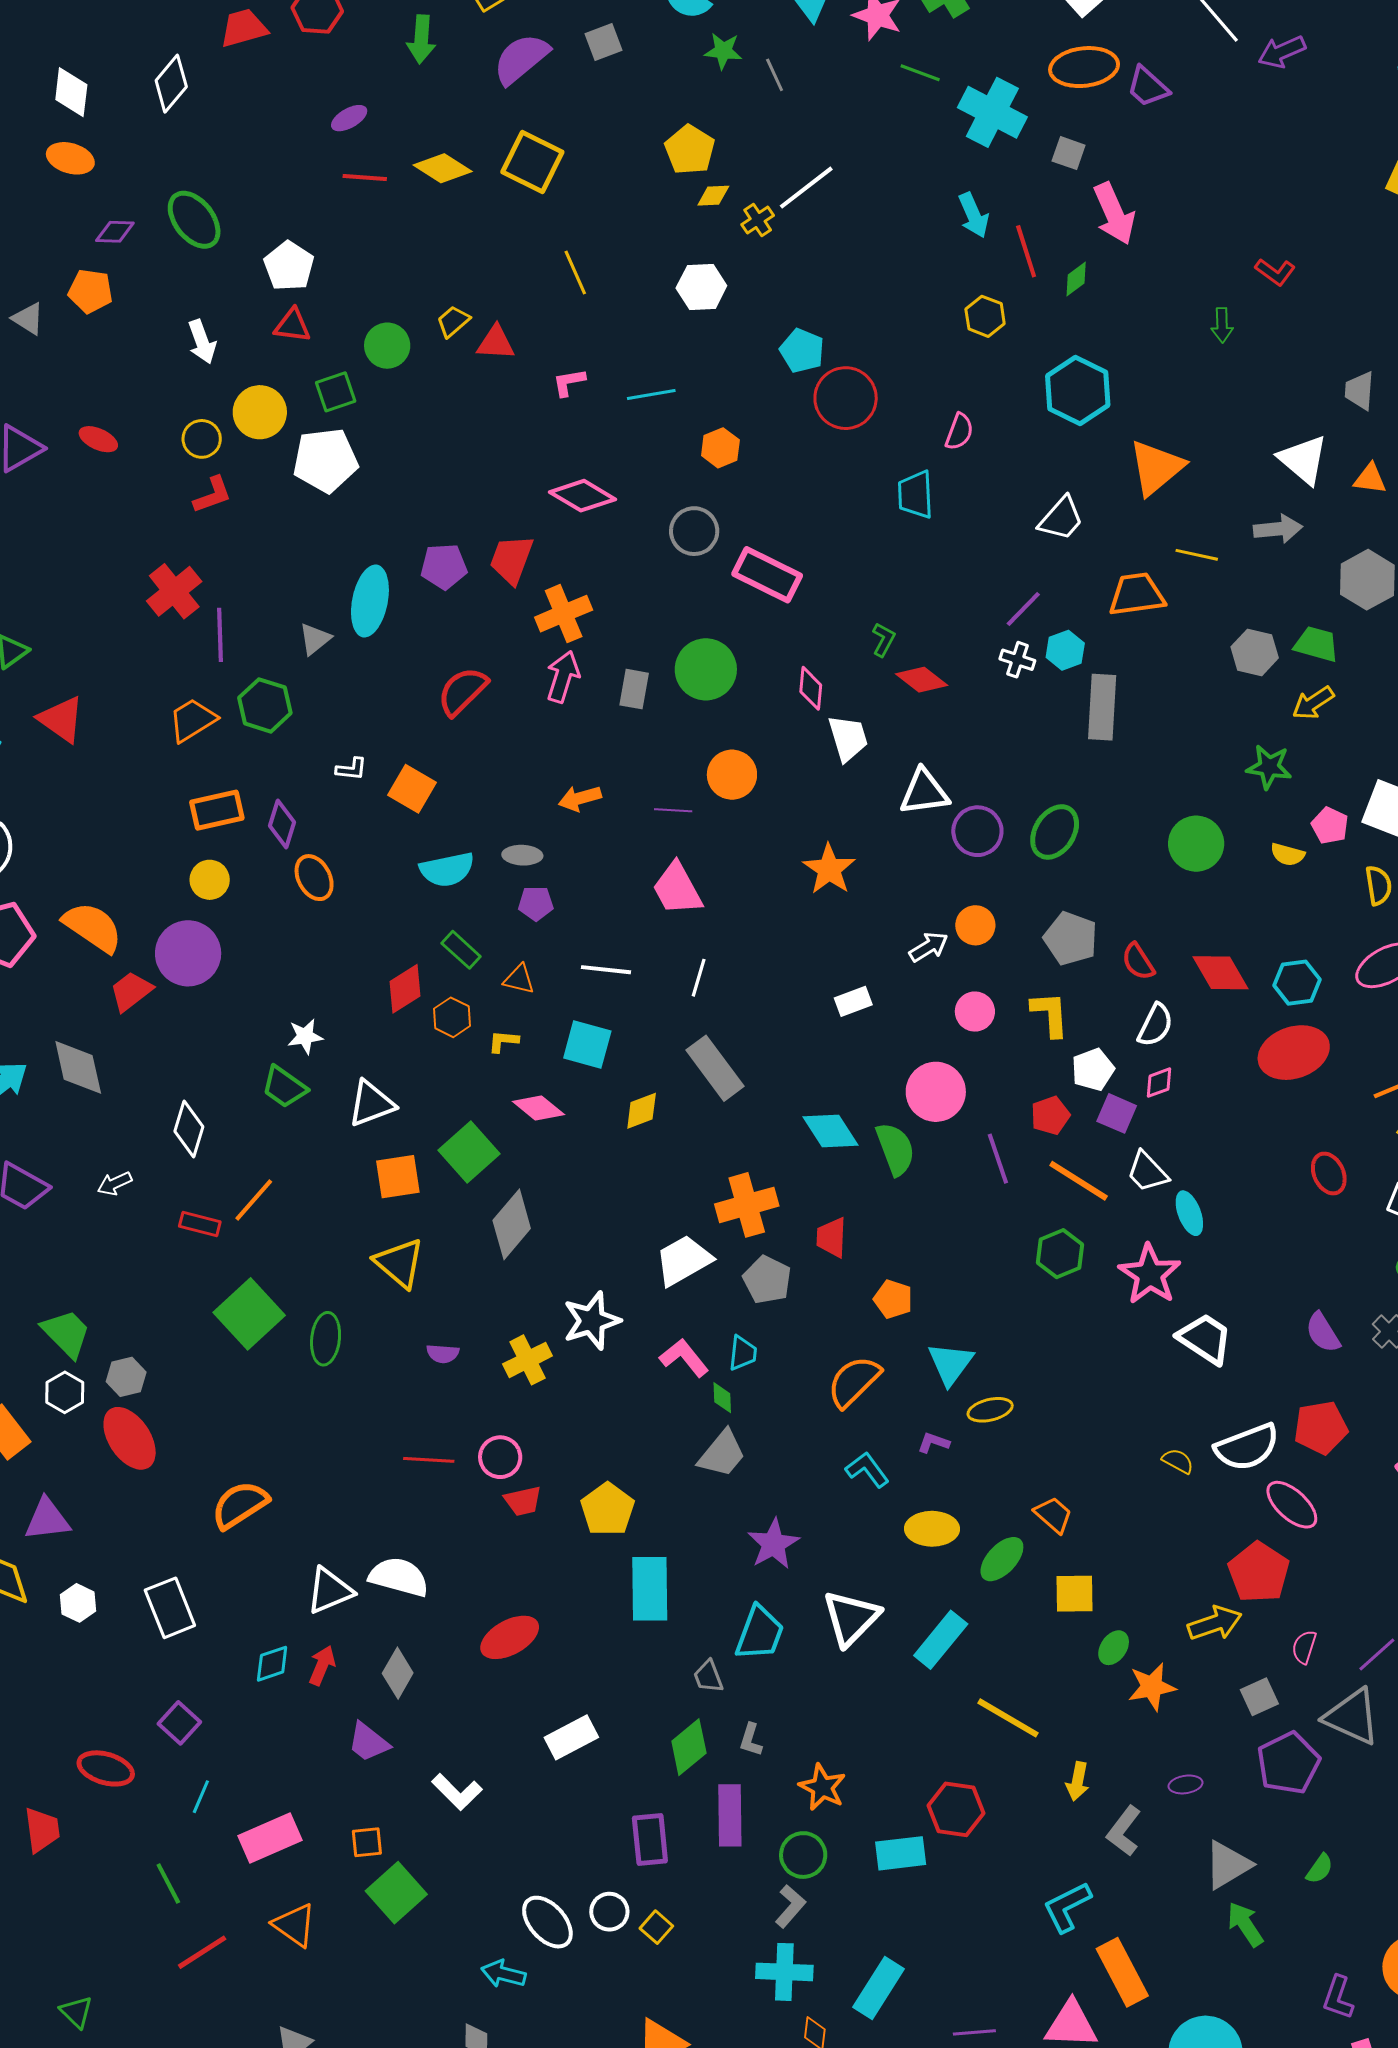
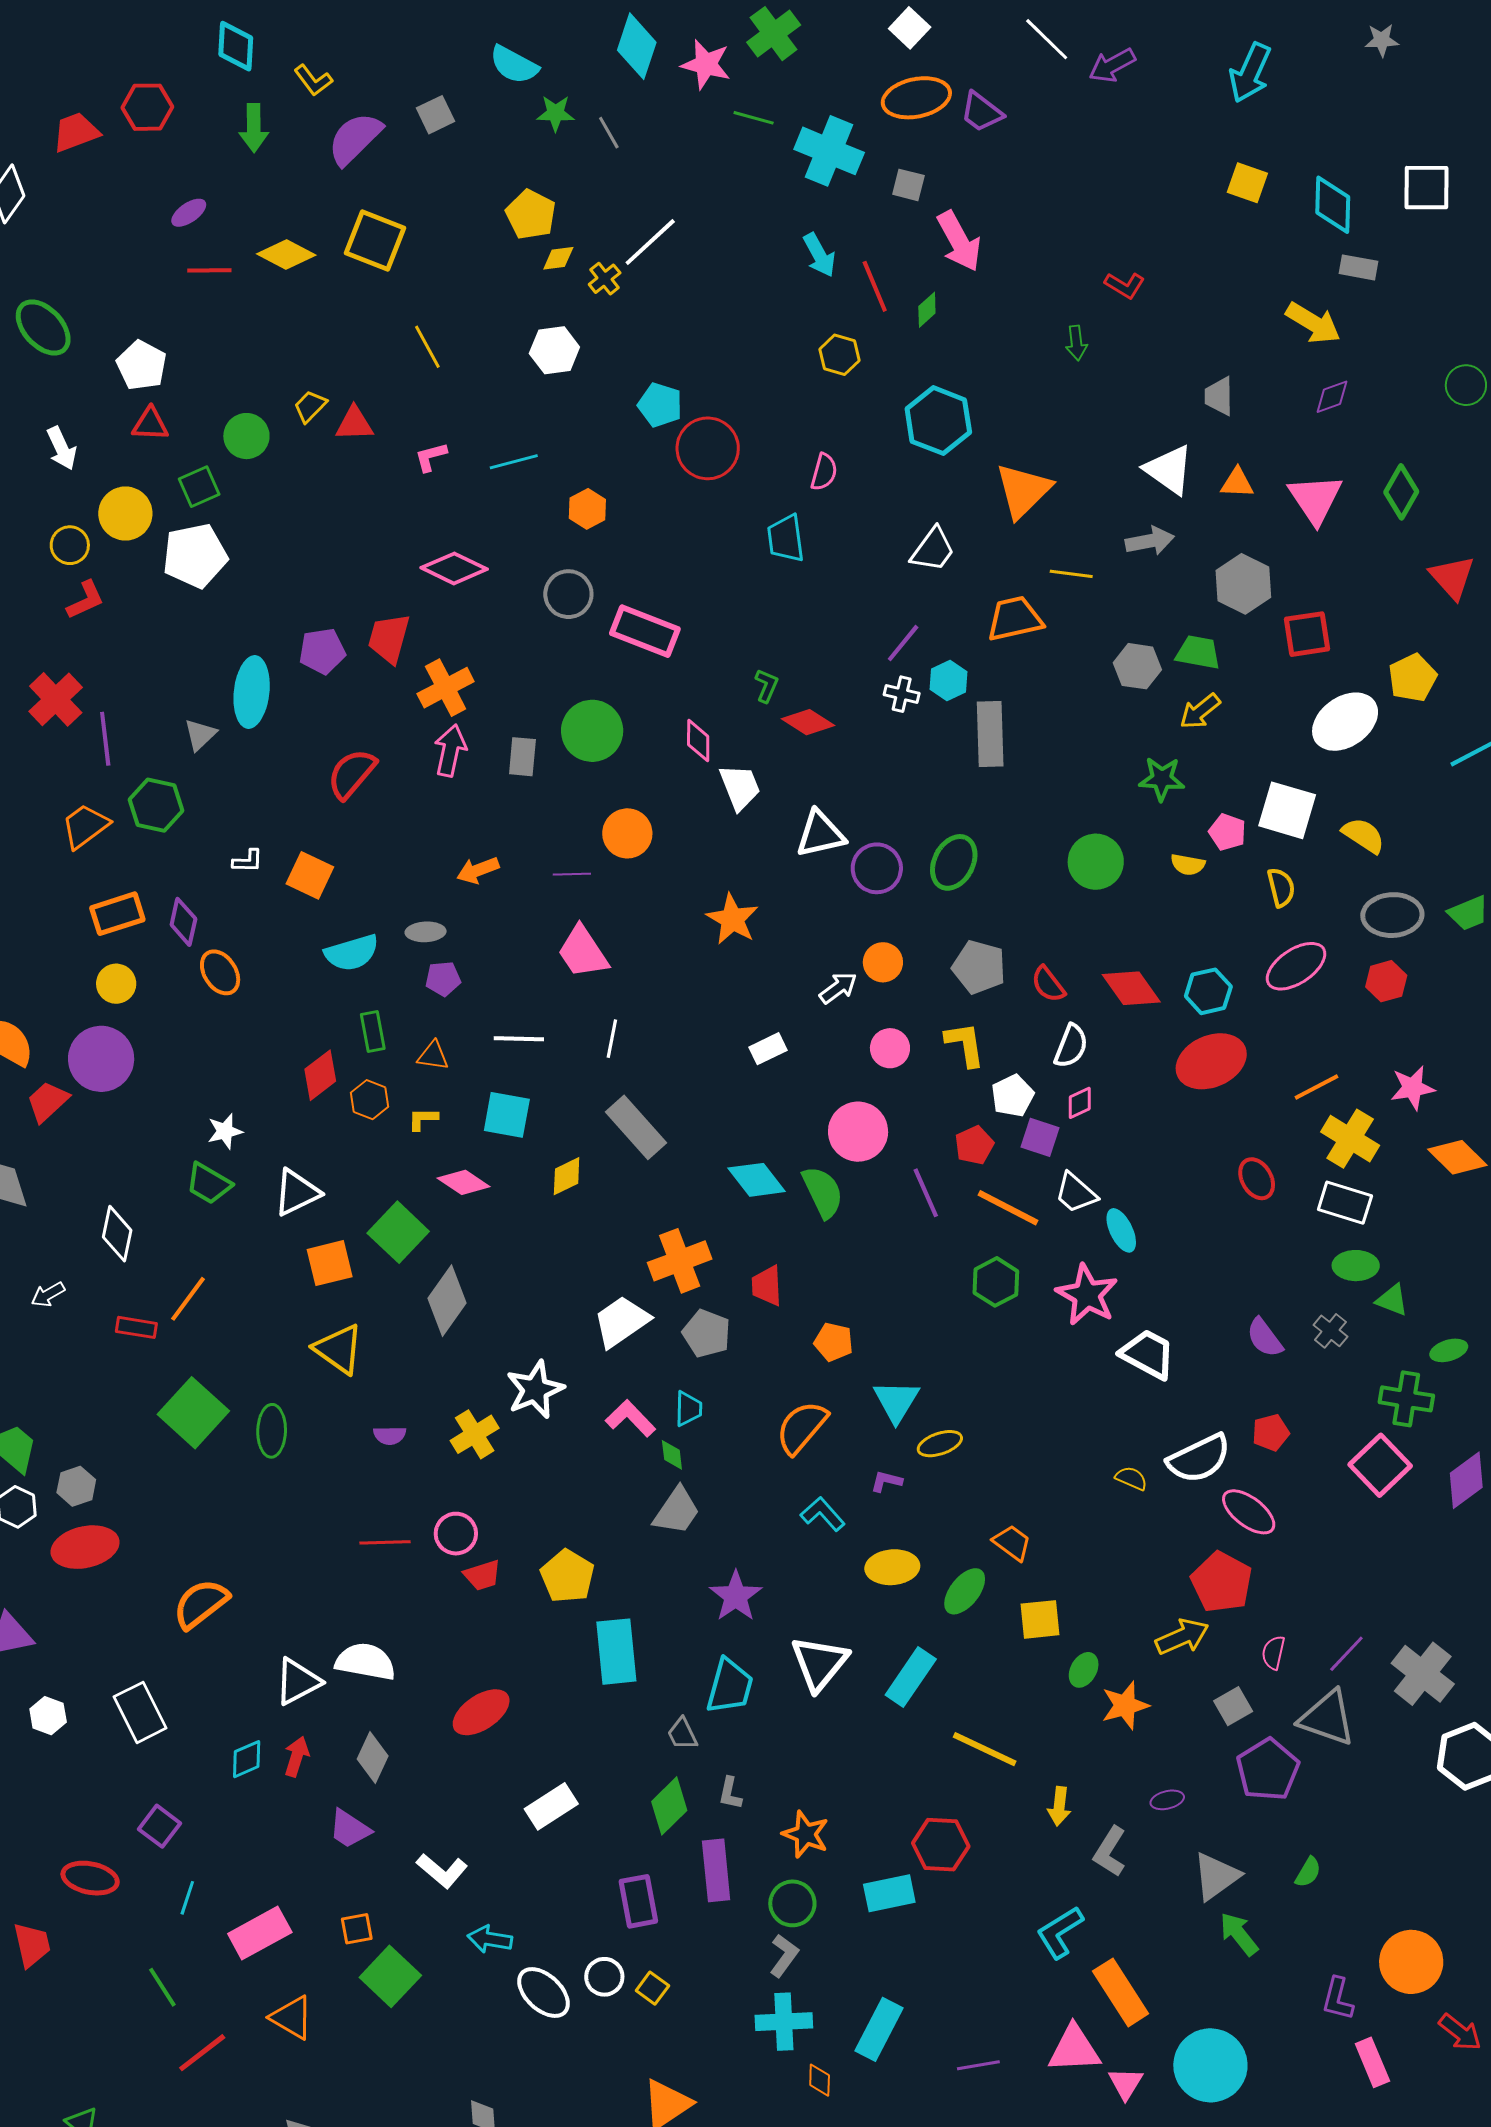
green rectangle: (461, 950) -> (373, 1032), turned 42
red pentagon: (1321, 1428) -> (1271, 1433), size x0.7
red ellipse: (130, 1438) -> (85, 1547), turned -64
cyan arrow: (503, 1974) -> (490, 1939), moved

